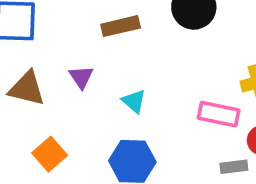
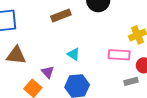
purple triangle: (81, 77) -> (48, 72), moved

